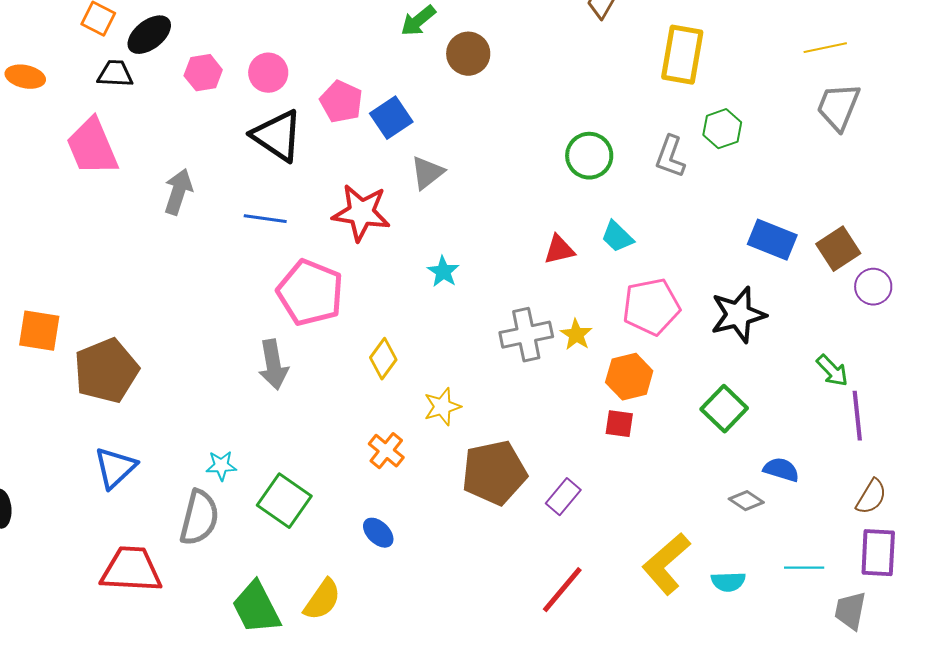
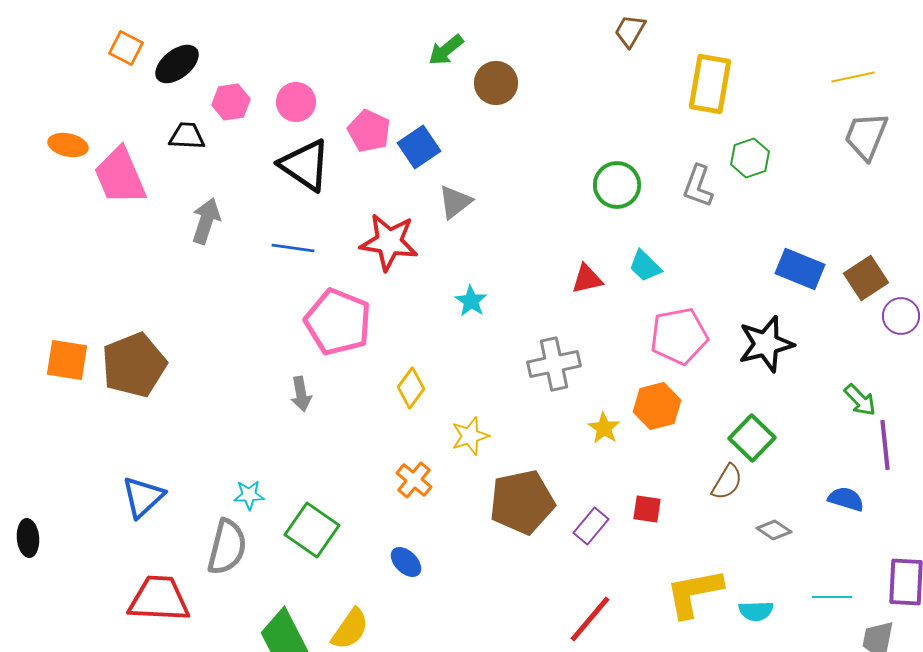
black trapezoid: (115, 74) -> (187, 136), moved
orange ellipse: (25, 77) -> (68, 145), moved
yellow star: (576, 335) -> (604, 428), moved
gray arrow: (273, 365) -> (301, 394), size x0.7
brown pentagon: (106, 371) -> (134, 365), moved
red square: (619, 424) -> (647, 509), moved
blue semicircle: (781, 470) -> (846, 499), moved
brown semicircle: (871, 497) -> (727, 482), moved
yellow L-shape: (666, 564) -> (694, 593), turned 30

